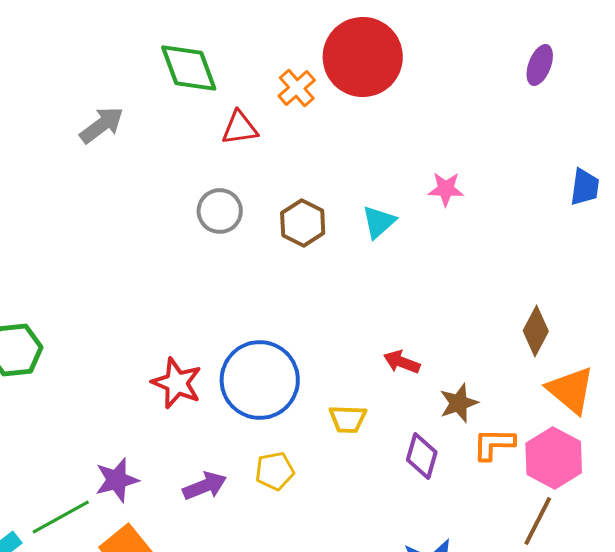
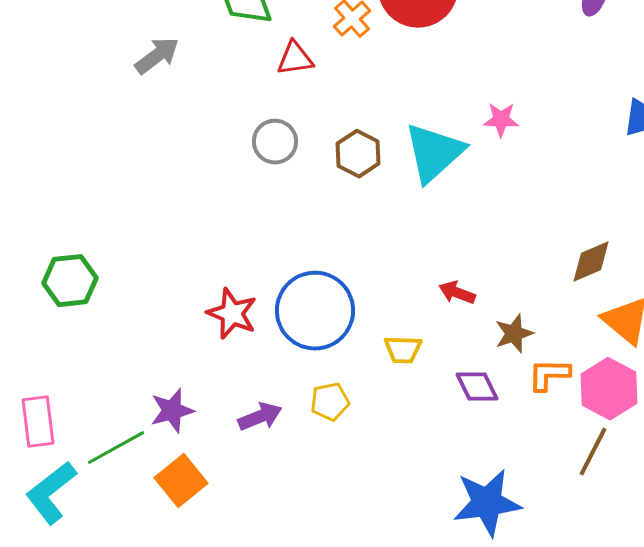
cyan triangle: (379, 222) -> (434, 153), size x1.8
brown diamond: (536, 331) -> (591, 262), turned 39
purple diamond: (422, 456) -> (477, 387), turned -42

